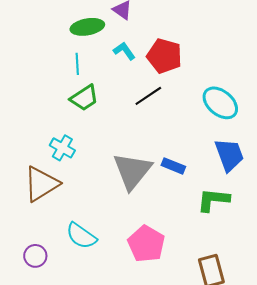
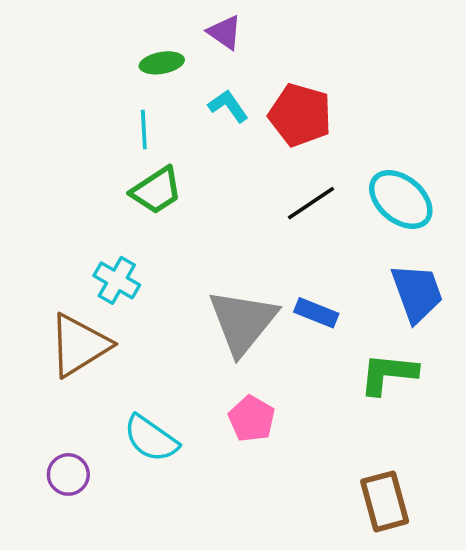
green ellipse: (87, 27) -> (162, 63), size x0.7
black line: (148, 96) -> (311, 203), moved
pink pentagon: (146, 244) -> (252, 419), moved, size x0.7

